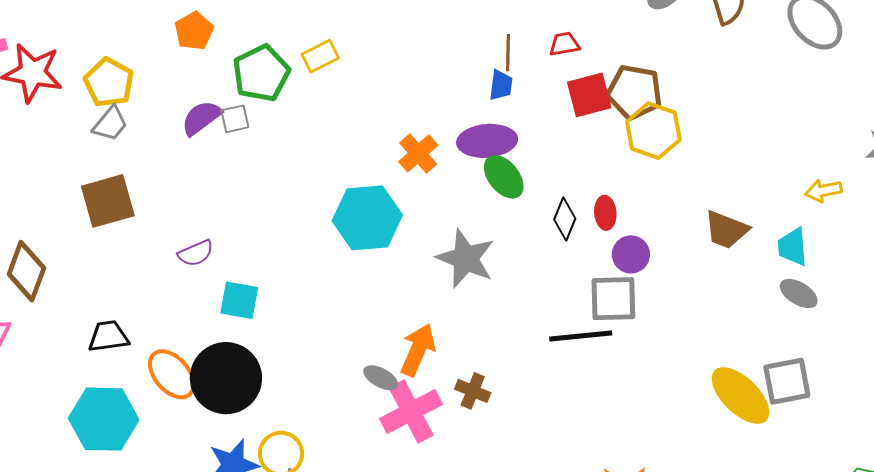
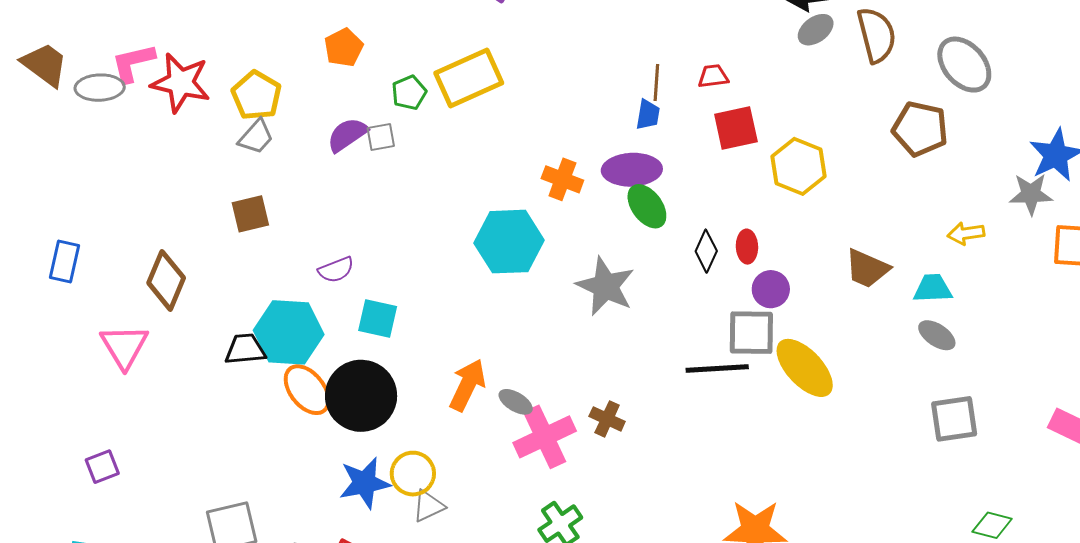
yellow rectangle: (320, 56) -> (469, 78), size x1.8
green pentagon: (261, 73) -> (409, 93), size x0.6
brown pentagon: (634, 92) -> (920, 129), moved
orange cross: (418, 153) -> (562, 179), turned -30
brown square: (108, 201) -> (250, 214), size x0.7
cyan trapezoid: (793, 247) -> (933, 288), turned 90
orange arrow: (418, 350) -> (467, 385), moved
gray square: (787, 381) -> (954, 419), moved
yellow ellipse: (740, 395) -> (805, 368), moved
cyan hexagon: (104, 419) -> (289, 332), moved

